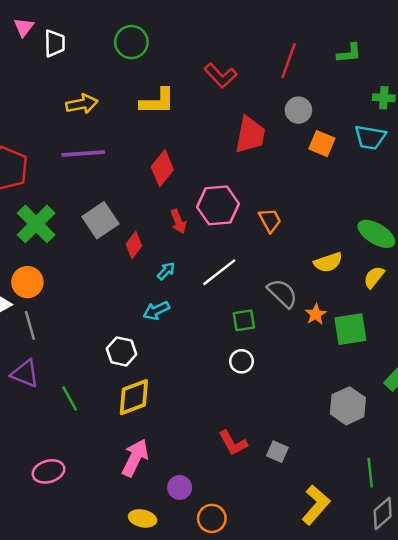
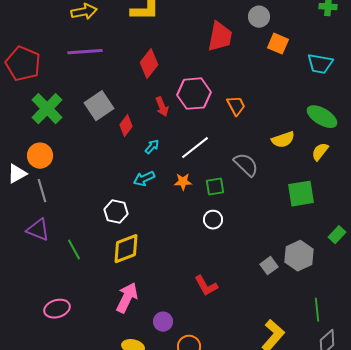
cyan trapezoid: (370, 137) -> (320, 64), moved
orange star: (316, 314) -> (183, 182), moved, turned 30
gray square: (277, 452) -> (269, 266), moved, turned 30

